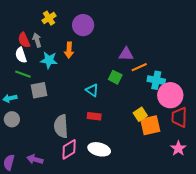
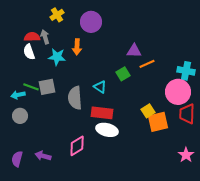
red semicircle: (24, 40) -> (32, 37), turned 112
green line: (23, 74) -> (31, 87), moved
green square: (115, 77) -> (123, 74), turned 32
cyan cross: (156, 80) -> (186, 71), moved
red rectangle: (94, 116) -> (102, 113), size x1.5
gray semicircle: (61, 126) -> (75, 98), moved
pink star: (178, 148) -> (186, 155), moved
white ellipse: (99, 149) -> (107, 130), moved

